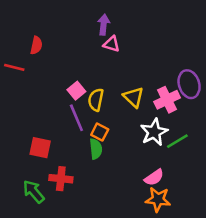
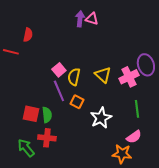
pink triangle: (111, 44) -> (92, 19), moved
white star: (154, 132) -> (101, 118), moved
green line: (177, 141) -> (137, 109), turned -66
green semicircle: (96, 149) -> (47, 115), moved
pink semicircle: (154, 177) -> (134, 137), moved

